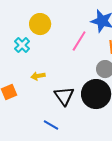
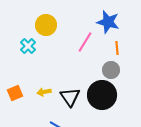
yellow arrow: (38, 76) -> (44, 92), moved

